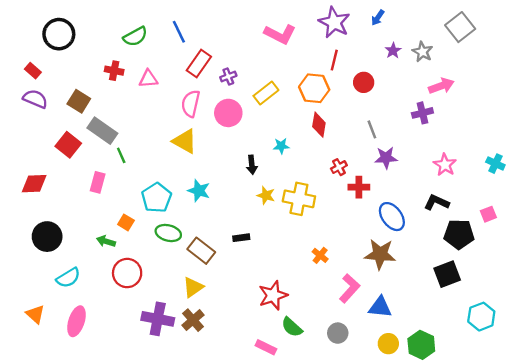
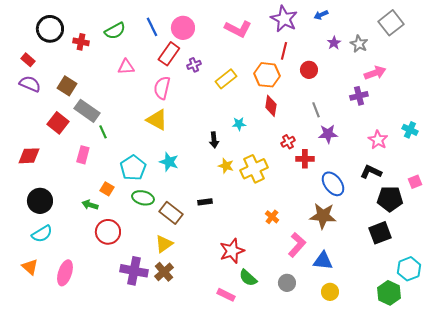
blue arrow: (378, 18) -> (321, 15), turned 32
red cross: (114, 71) -> (81, 42), moved
pink circle: (228, 113) -> (183, 28), moved
cyan cross: (495, 164) -> (410, 130), moved
yellow cross: (299, 199) -> (254, 169), turned -36
cyan semicircle: (68, 278) -> (42, 234), moved
green hexagon: (421, 345) -> (389, 293), moved

